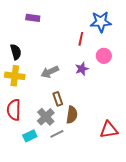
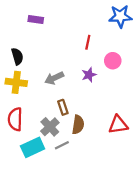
blue star: (101, 22) -> (120, 16), moved
red triangle: (109, 130) -> (118, 125), moved
cyan rectangle: (30, 136) -> (33, 147), size x1.5

